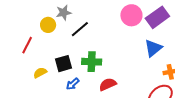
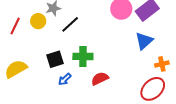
red line: (27, 45) -> (15, 26), moved
yellow semicircle: (40, 73) -> (16, 69), moved, size x1.6

